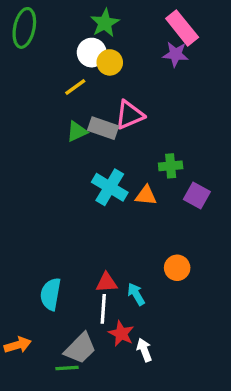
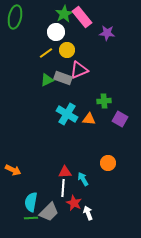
pink rectangle: (182, 28) -> (82, 17), moved
yellow circle: (110, 62) -> (67, 50), moved
cyan semicircle: (51, 294) -> (31, 202), moved
orange arrow: (18, 345) -> (13, 170), moved, turned 42
green line: (67, 368) -> (31, 218), moved

